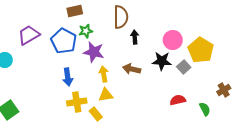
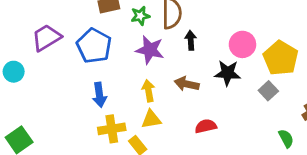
green star: (86, 31) -> (140, 16), moved
purple star: (94, 52) -> (150, 50), moved
gray square: (184, 67) -> (268, 91), moved
red semicircle: (178, 100) -> (206, 126), moved

